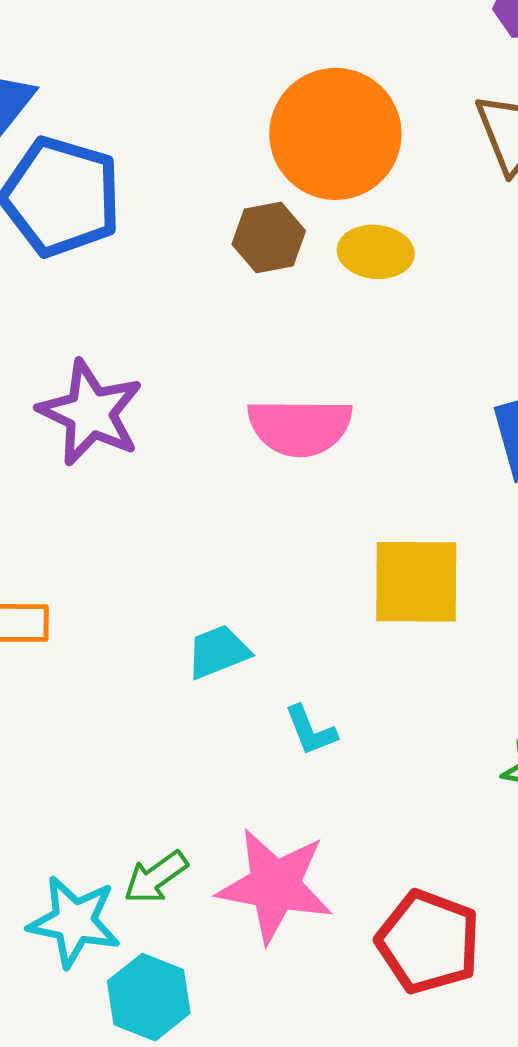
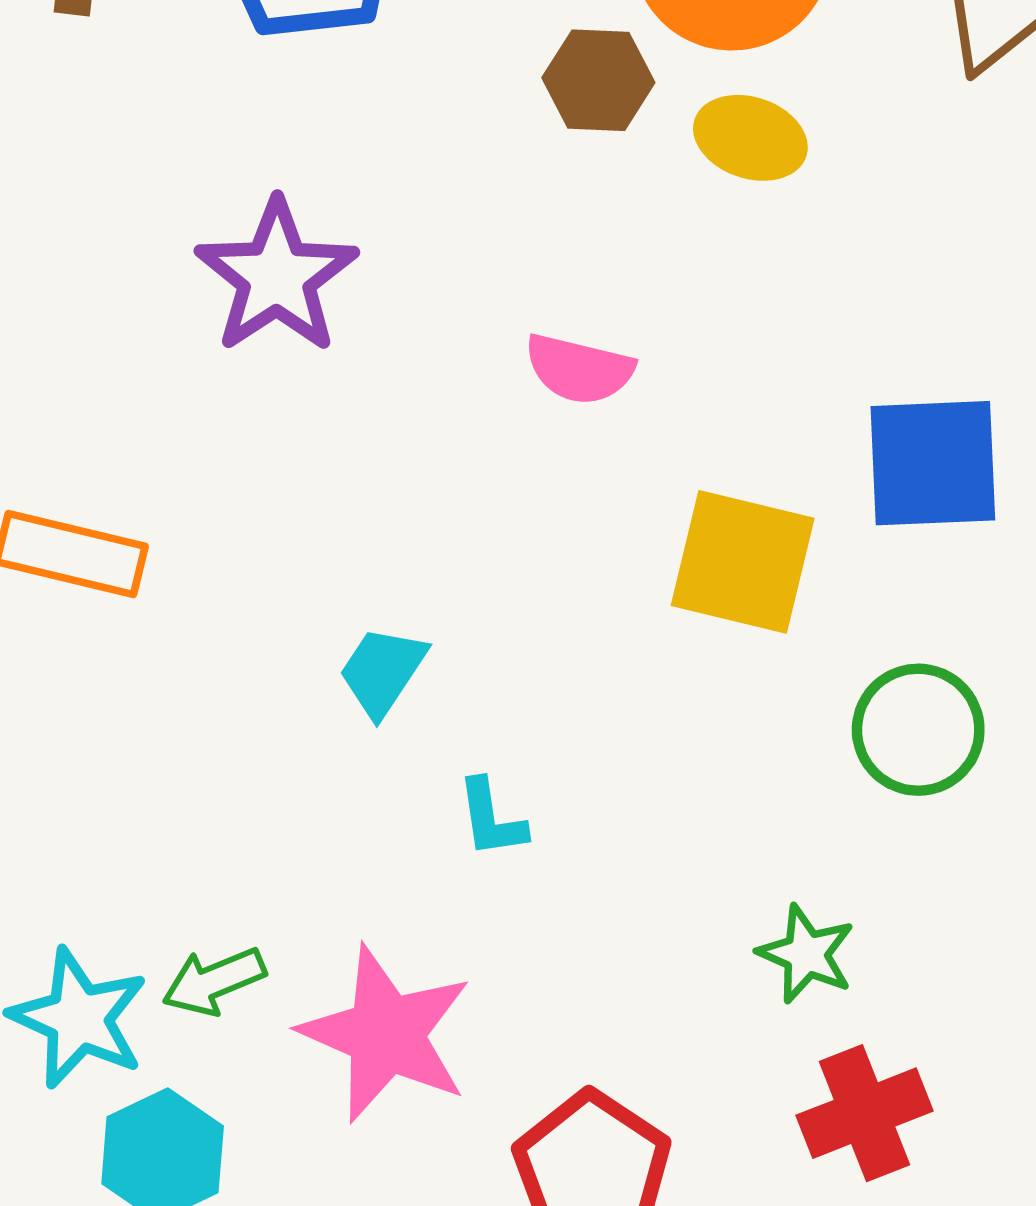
pink semicircle: (300, 427) -> (579, 369), size x0.7
yellow square: (416, 582) -> (743, 562), moved
cyan trapezoid: (218, 652) -> (382, 671), turned -48

